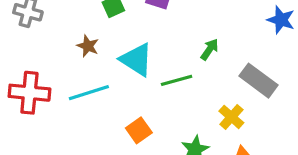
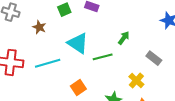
brown star: (88, 46) -> (39, 27), moved
gray rectangle: (258, 81) -> (154, 58), size x0.7

